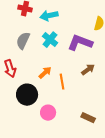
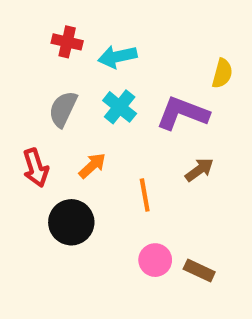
orange arrow: (45, 73) -> (92, 166), moved
pink circle: (48, 113) -> (155, 260), moved

